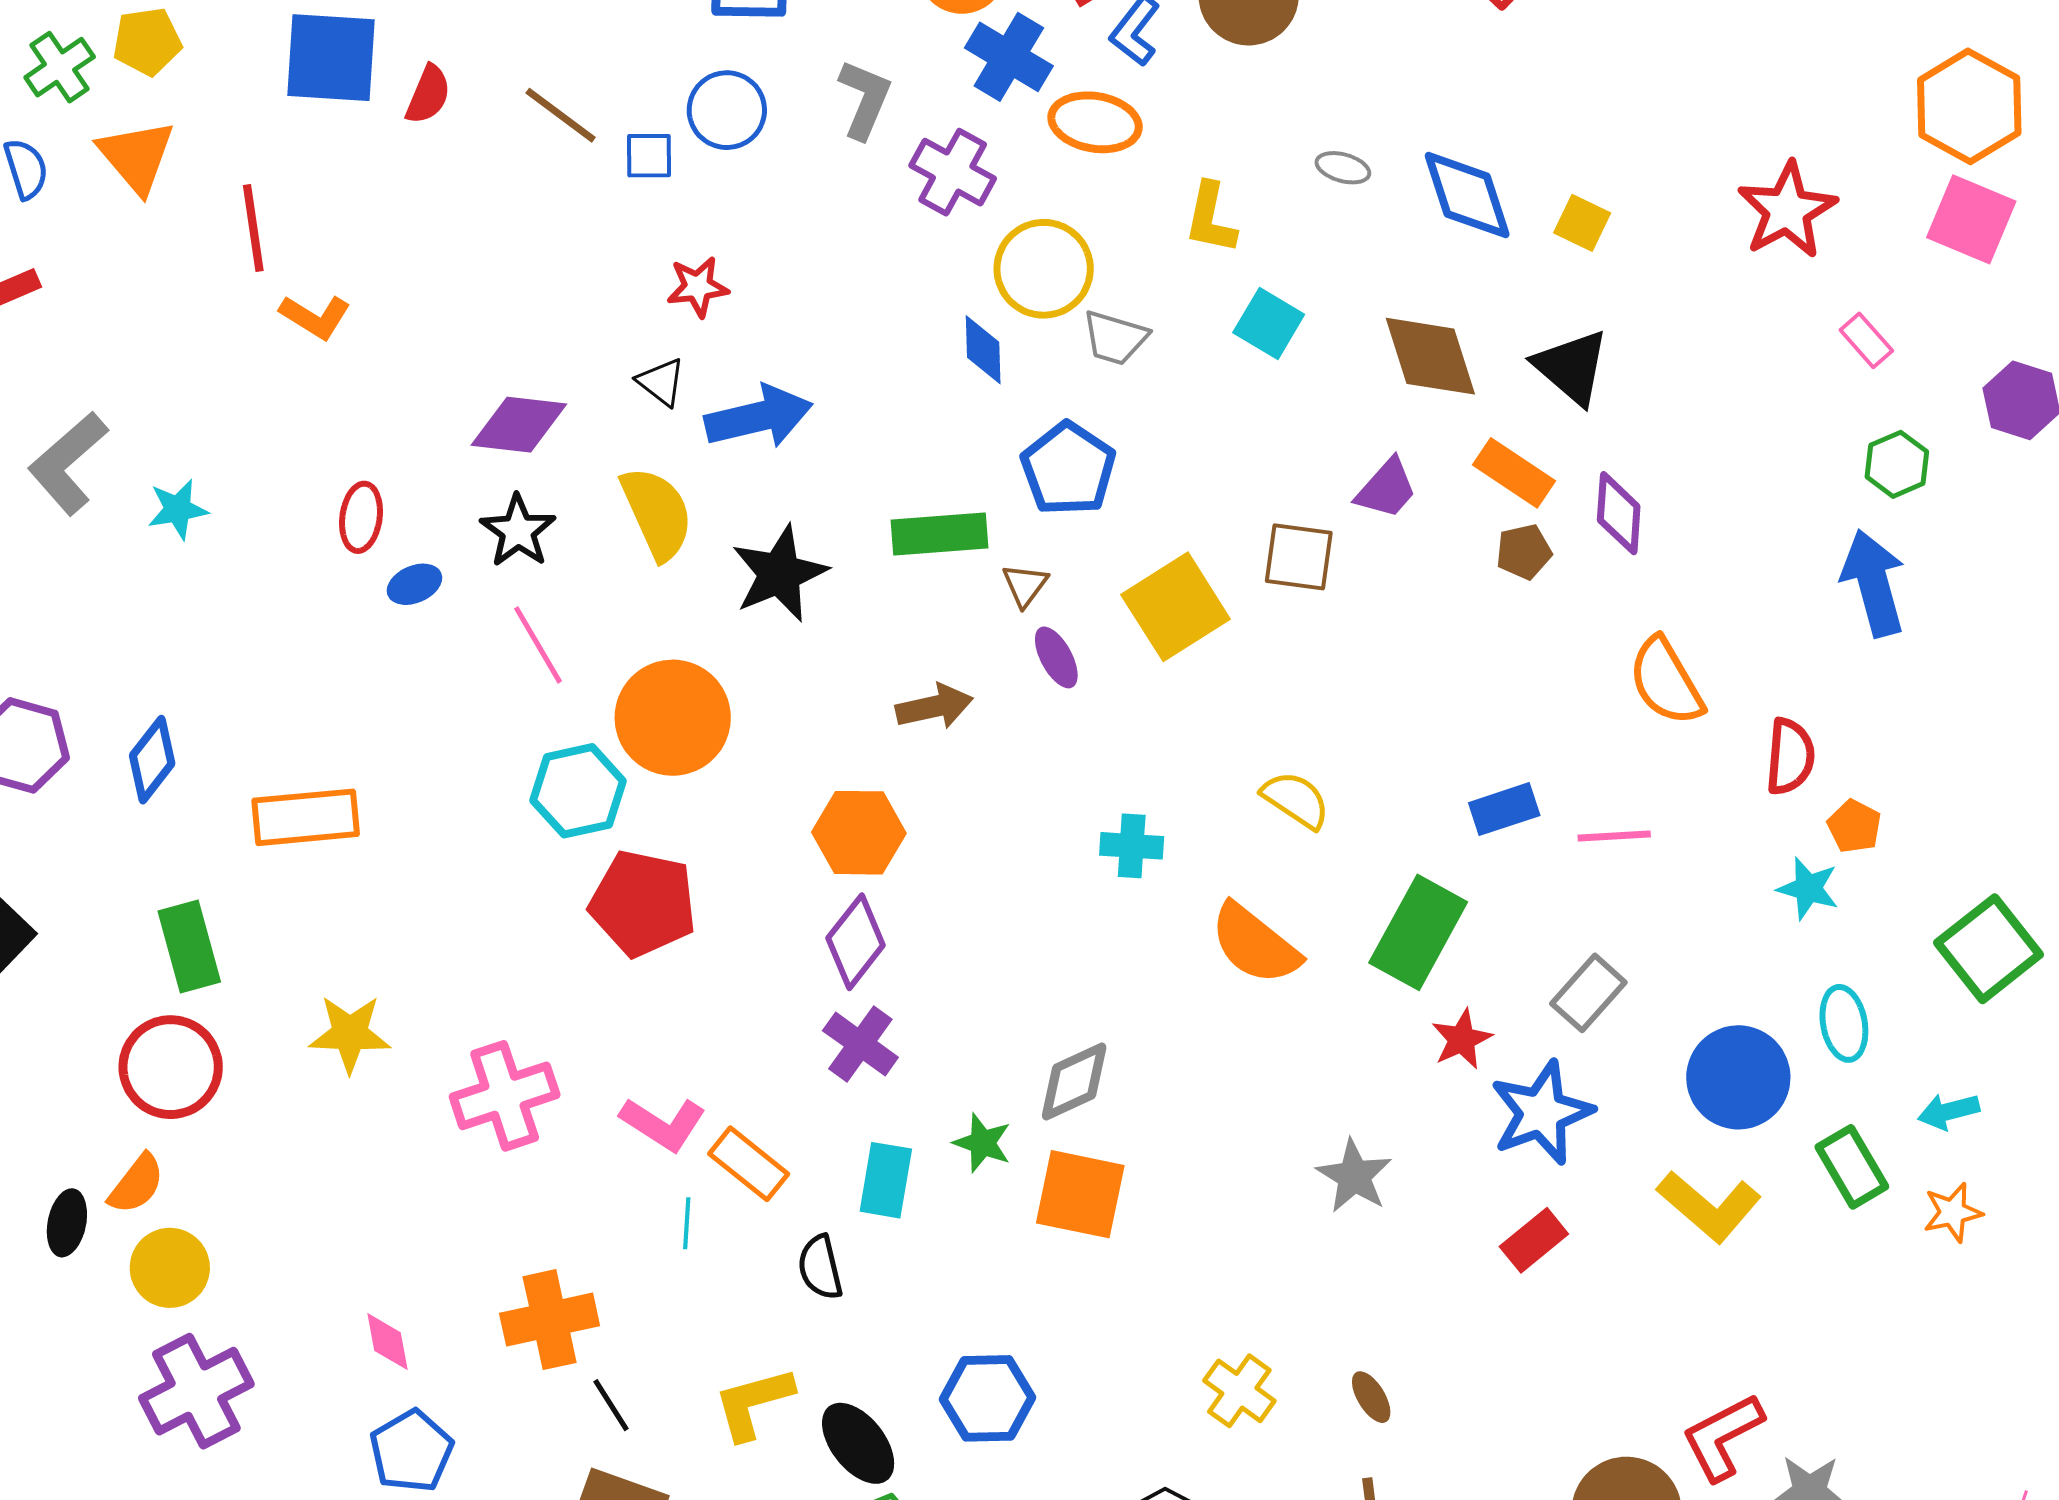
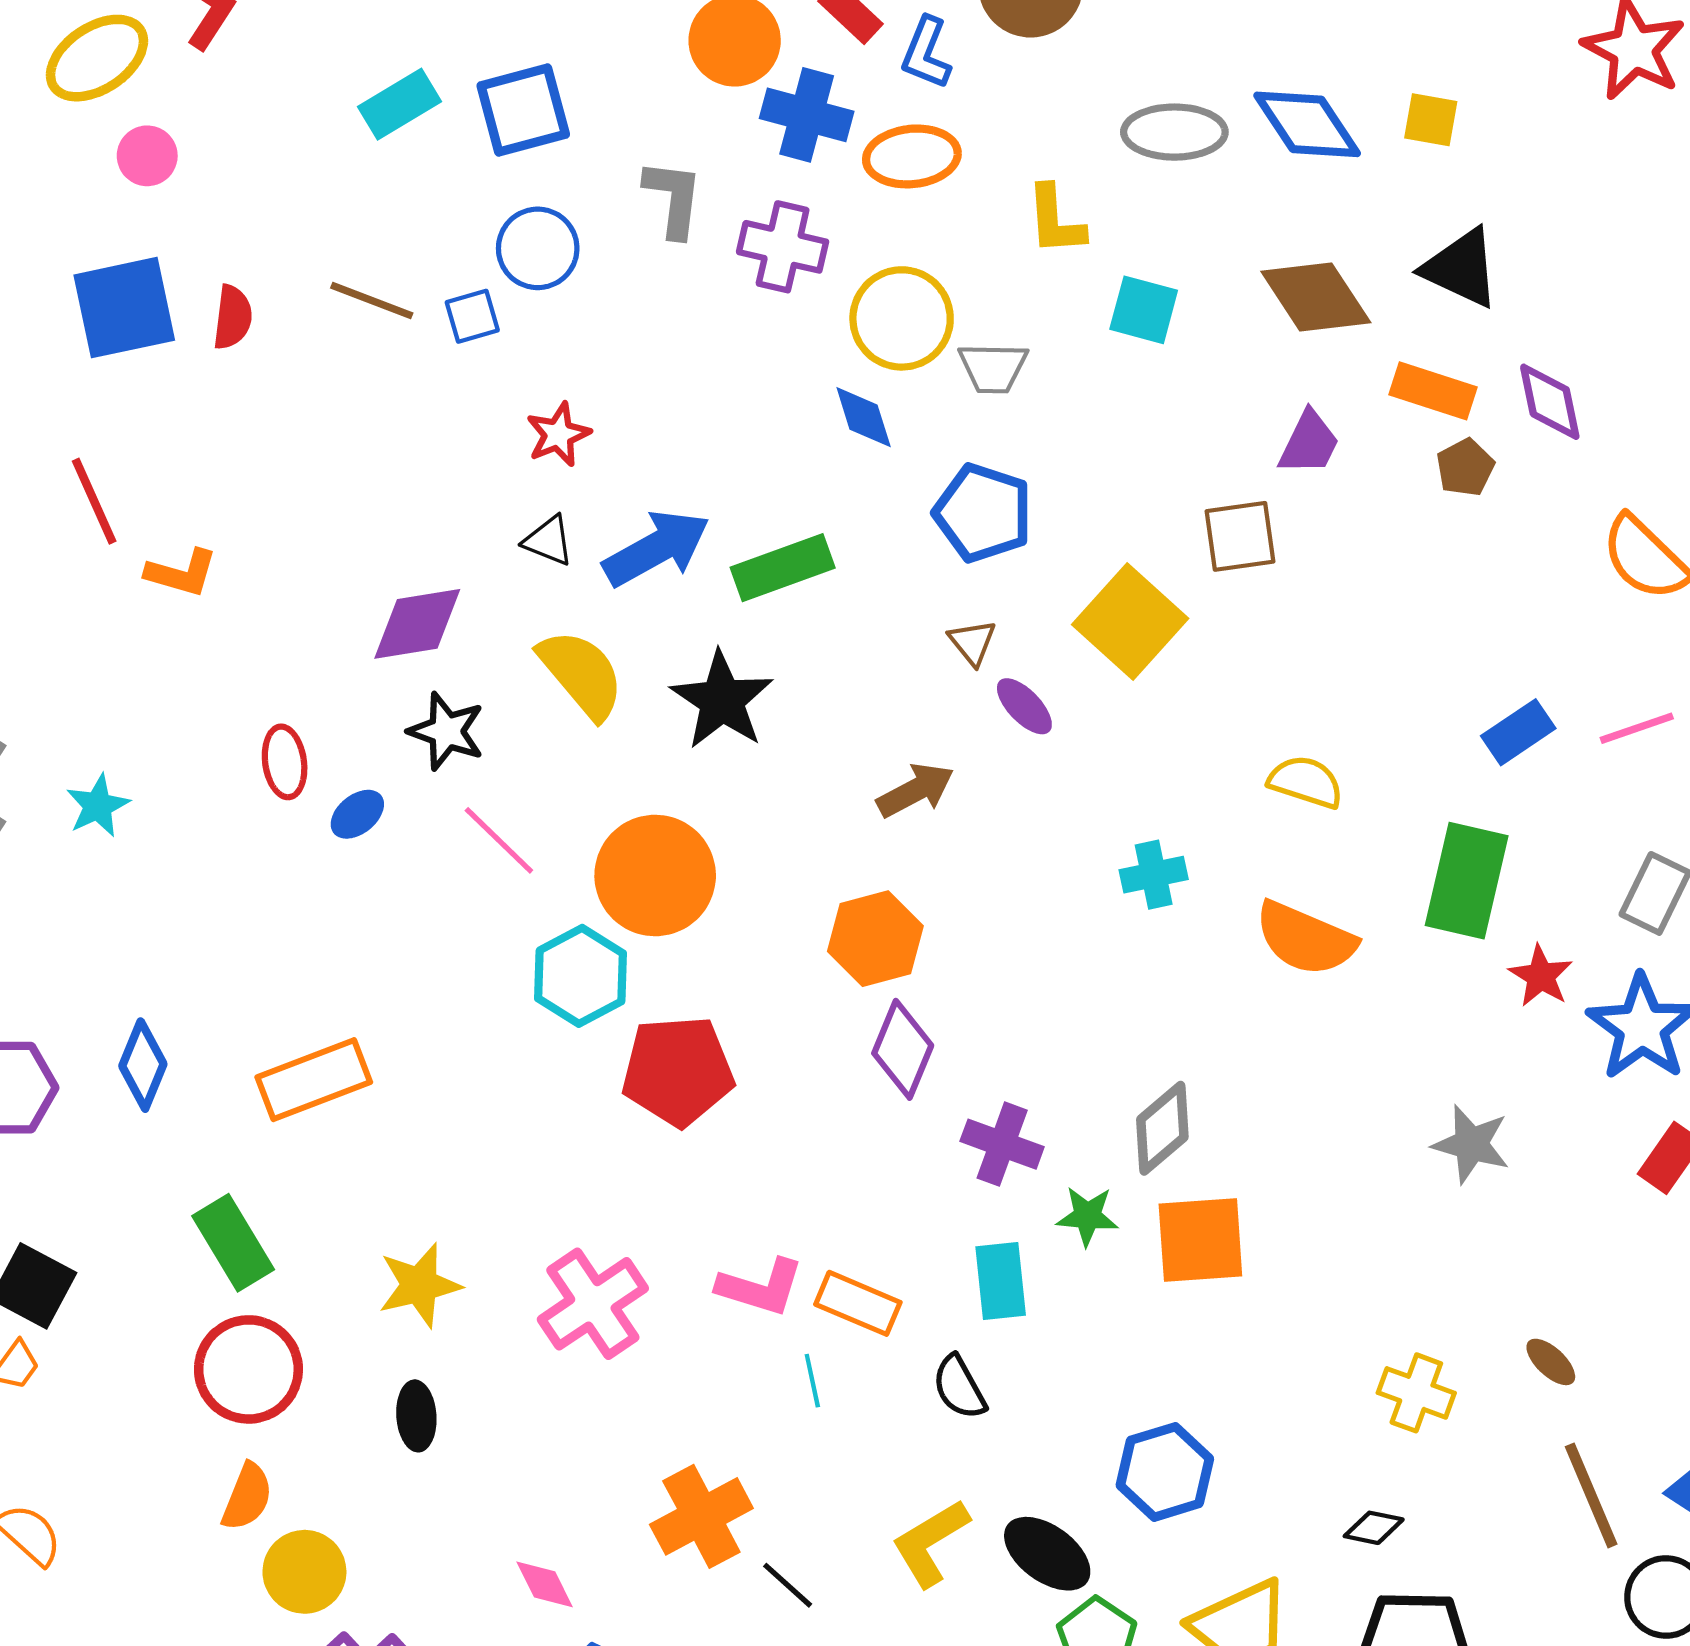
gray ellipse: (1343, 168) -> (1174, 132), size x1.8
green rectangle: (939, 534) -> (783, 568), moved
purple cross: (860, 1044) -> (1002, 1144), moved
black ellipse: (67, 1223) -> (416, 1416), moved

